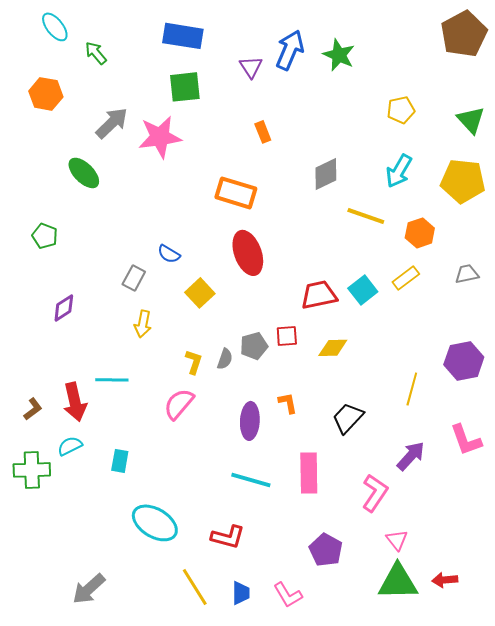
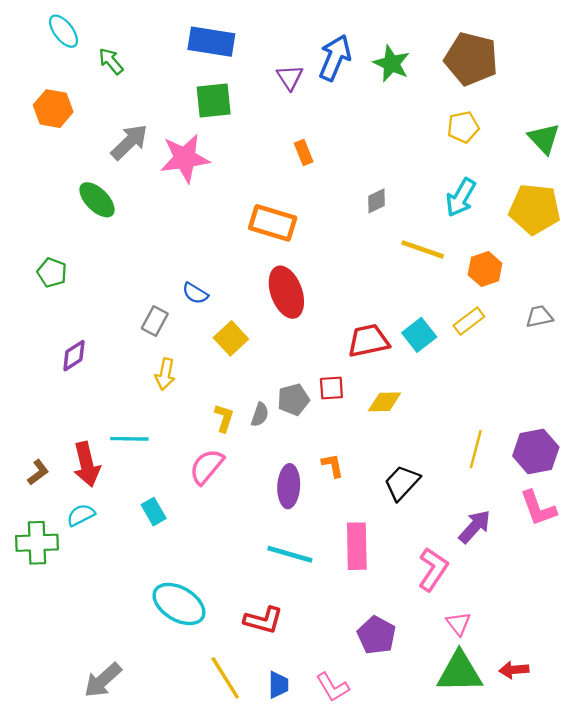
brown pentagon: (464, 34) -> (471, 59), moved, turned -30
gray diamond: (326, 174) -> (376, 201), size x0.7
purple hexagon: (464, 361) -> (536, 452), moved
cyan rectangle: (120, 461) -> (154, 512), moved, turned -40

